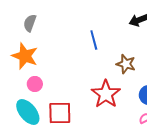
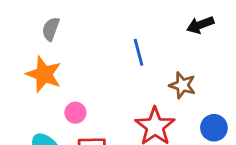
pink circle: (35, 84) -> (75, 113), moved

